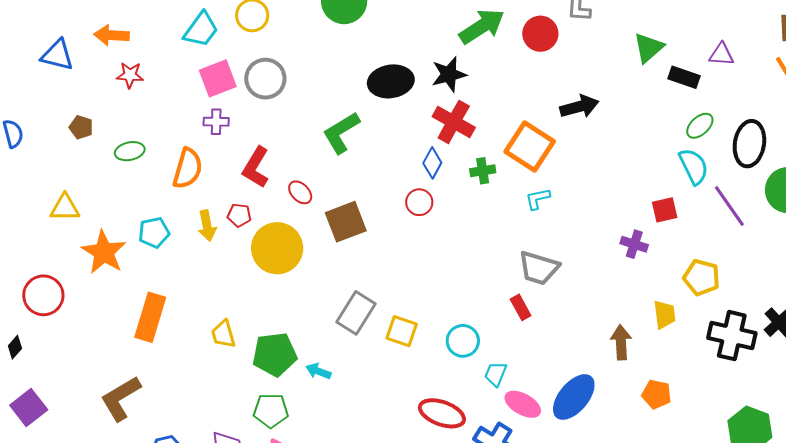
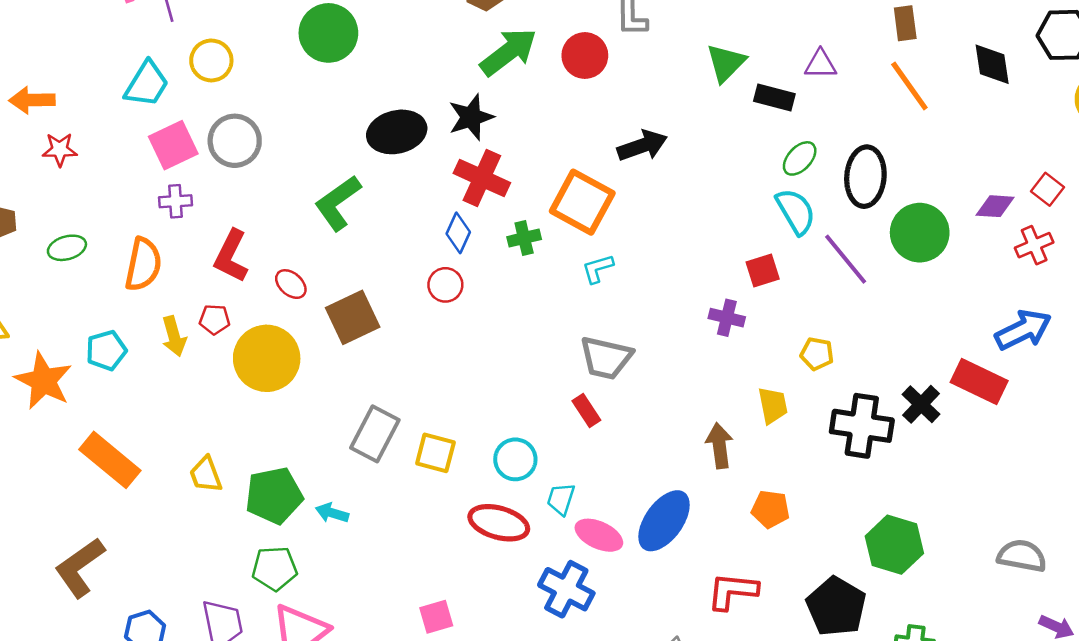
yellow pentagon: (701, 277) -> (817, 354), size x0.7
orange rectangle: (150, 317) -> (110, 460), turned -63
red ellipse: (442, 413) -> (499, 523), moved

